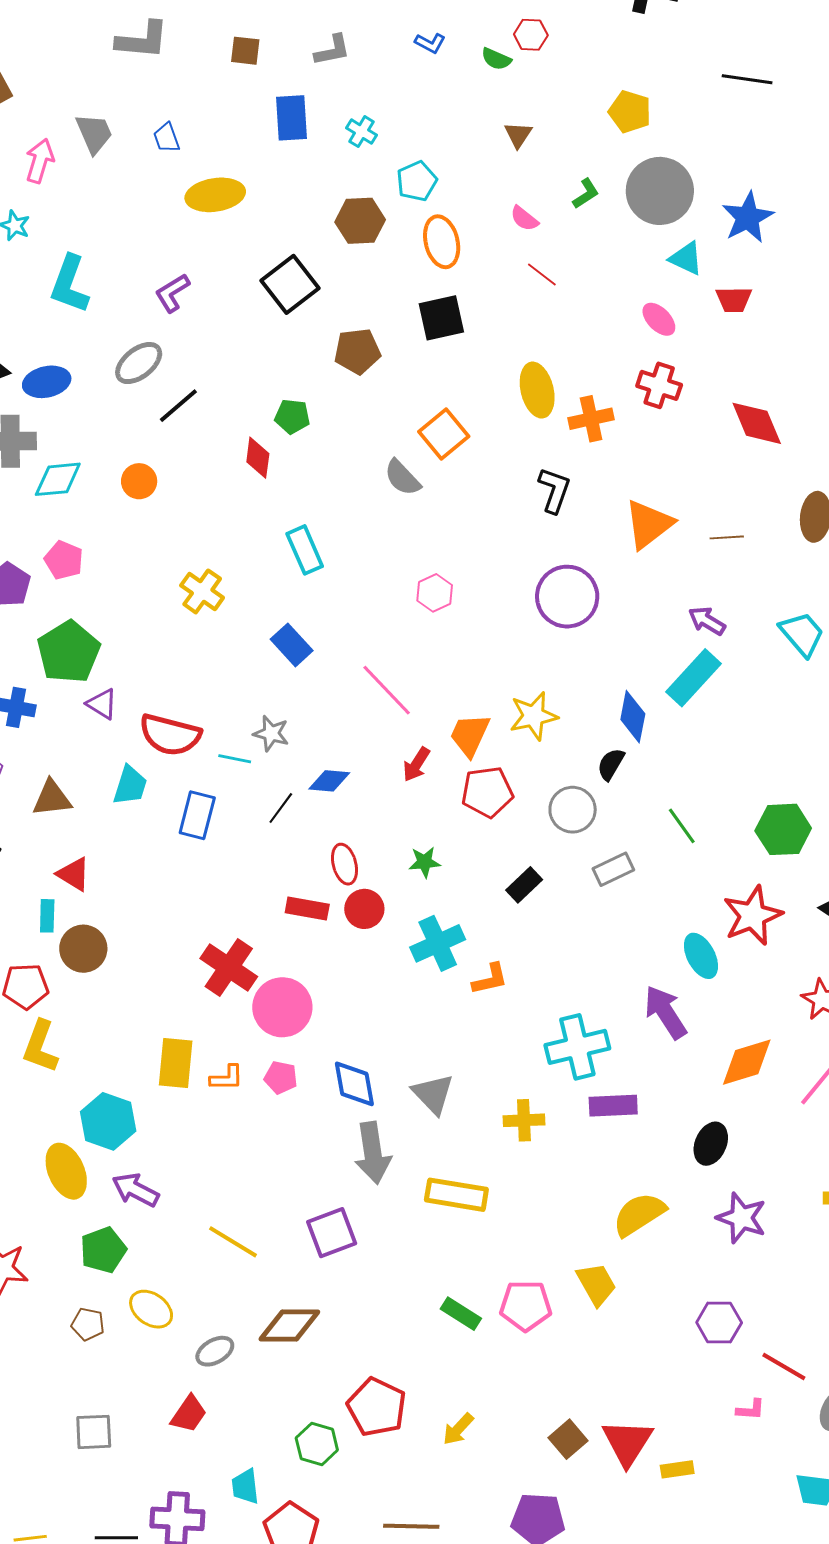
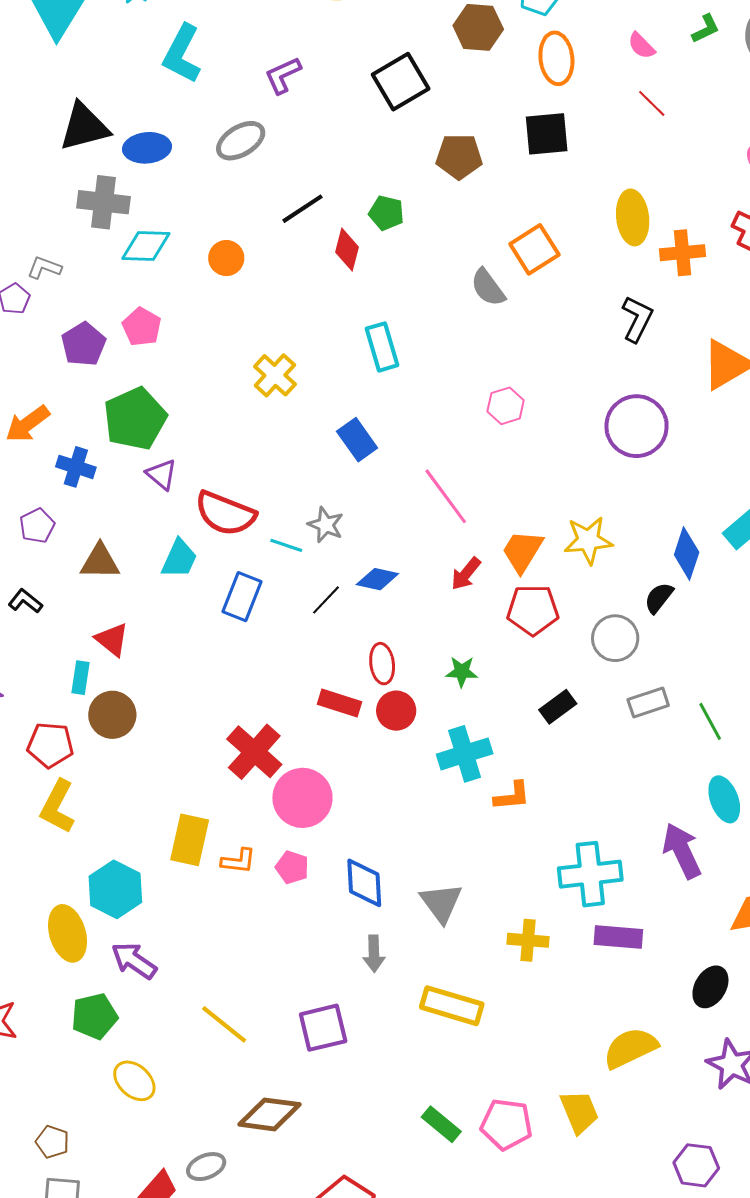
black line: (178, 406) -> (302, 209), moved
green line: (682, 826) -> (710, 721), moved
gray arrow: (373, 1153) -> (374, 954), size x0.6
brown pentagon: (88, 1324) -> (52, 1142), moved
gray ellipse: (215, 1351) -> (206, 1167), moved

